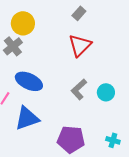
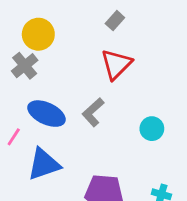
gray L-shape: (79, 89) -> (93, 112), moved

